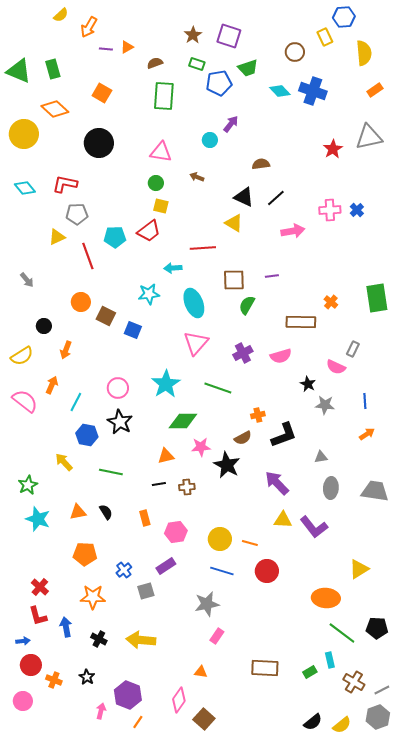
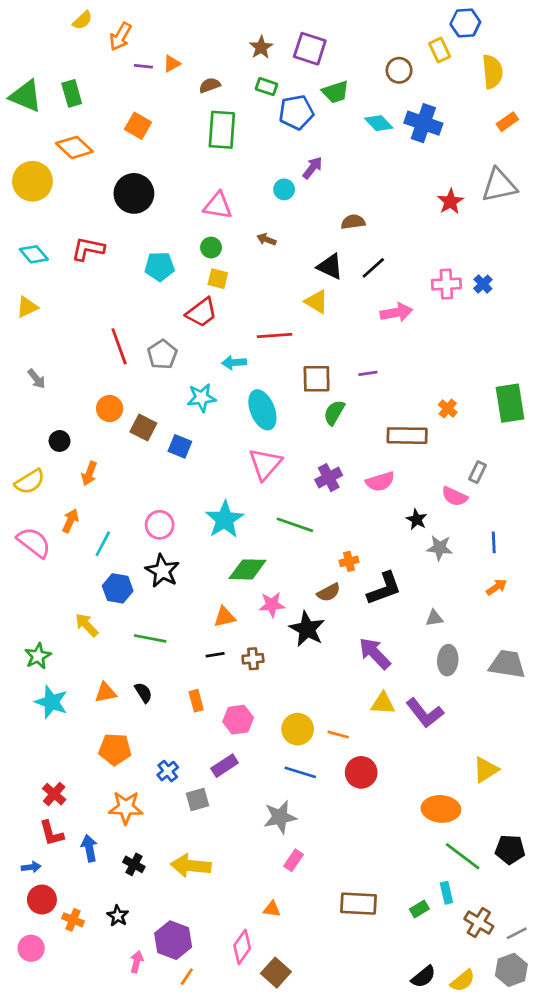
gray pentagon: (77, 214) -> (162, 354), moved, turned -30
yellow triangle: (57, 237) -> (27, 307), moved
cyan pentagon: (115, 237) -> (160, 266), moved

